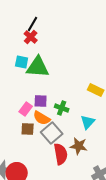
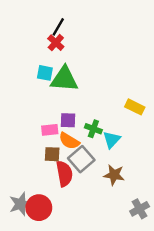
pink rectangle: (26, 109) -> (50, 130), turned 48
cyan triangle: (88, 122) -> (112, 140), moved
red semicircle: (61, 154) -> (64, 174), moved

